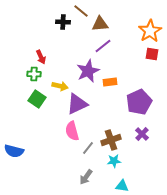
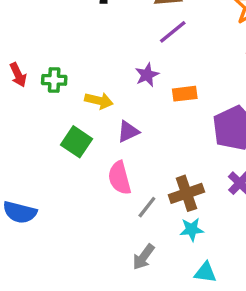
red arrow: (41, 57) -> (18, 75), moved
purple star: (88, 71) -> (147, 75), size x0.6
green square: (37, 99) -> (77, 142), moved
purple triangle: (77, 104) -> (128, 132), size x0.6

